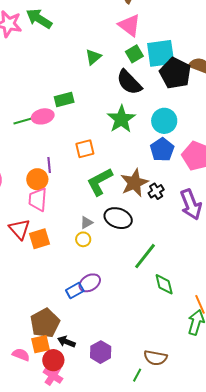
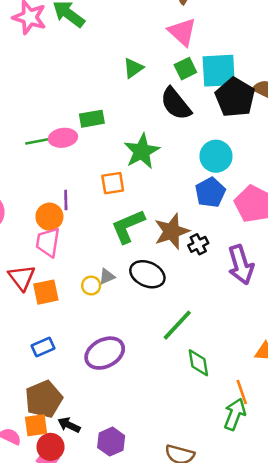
green star: (121, 119) -> (142, 151), moved
yellow circle: (83, 239) -> (91, 286), moved
purple ellipse: (90, 283) -> (105, 353), size x1.4
blue rectangle: (75, 291) -> (43, 347), moved

